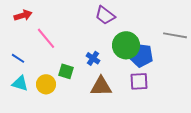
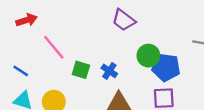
green circle: (126, 45) -> (148, 56), size x0.7
green square: (66, 71) -> (81, 70), moved

